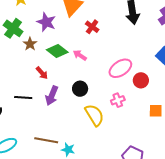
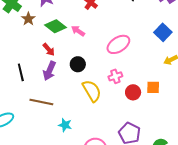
red arrow: (42, 73) -> (49, 49), moved
red circle: (141, 80) -> (133, 92), moved
black line: (23, 98) -> (21, 72), turned 72
brown line: (46, 140) -> (41, 102), moved

